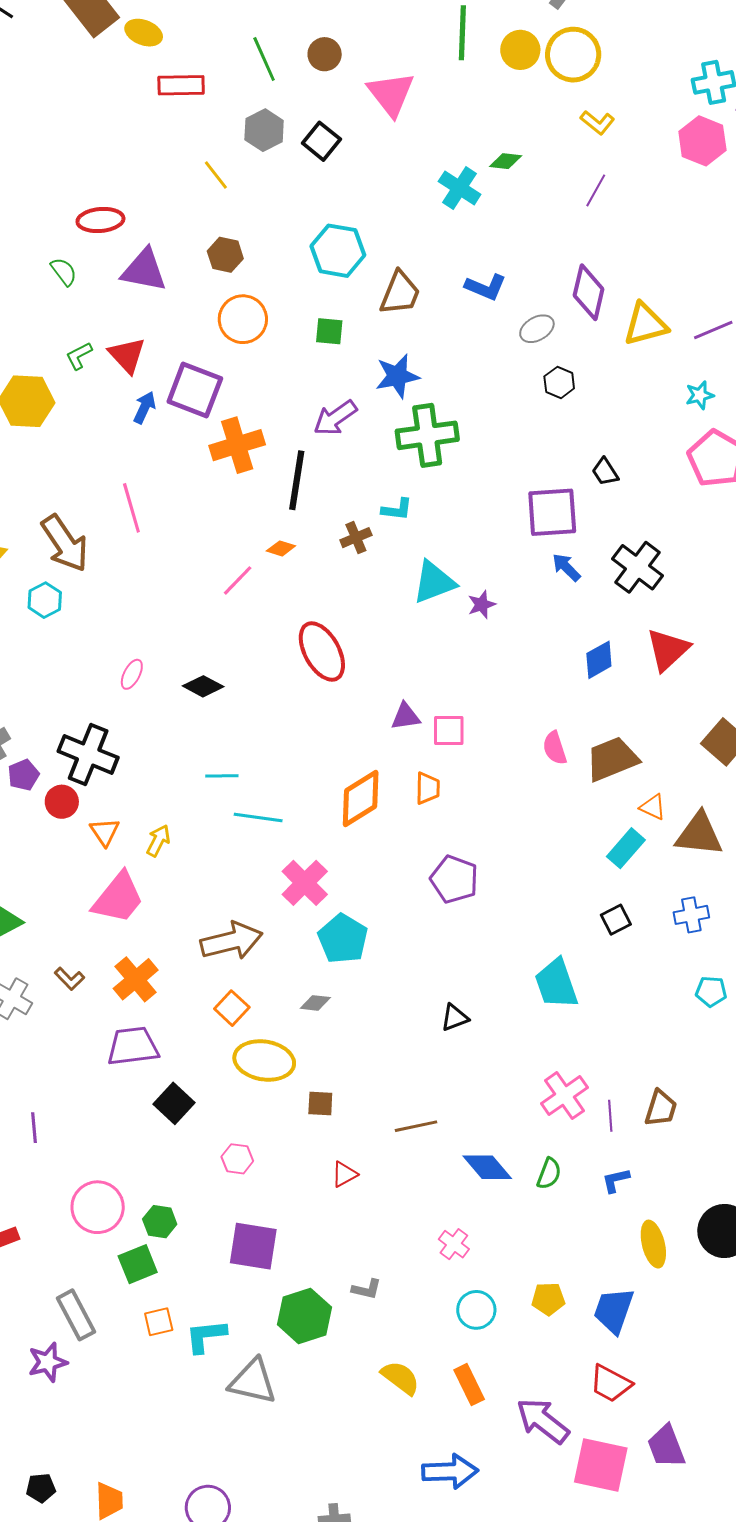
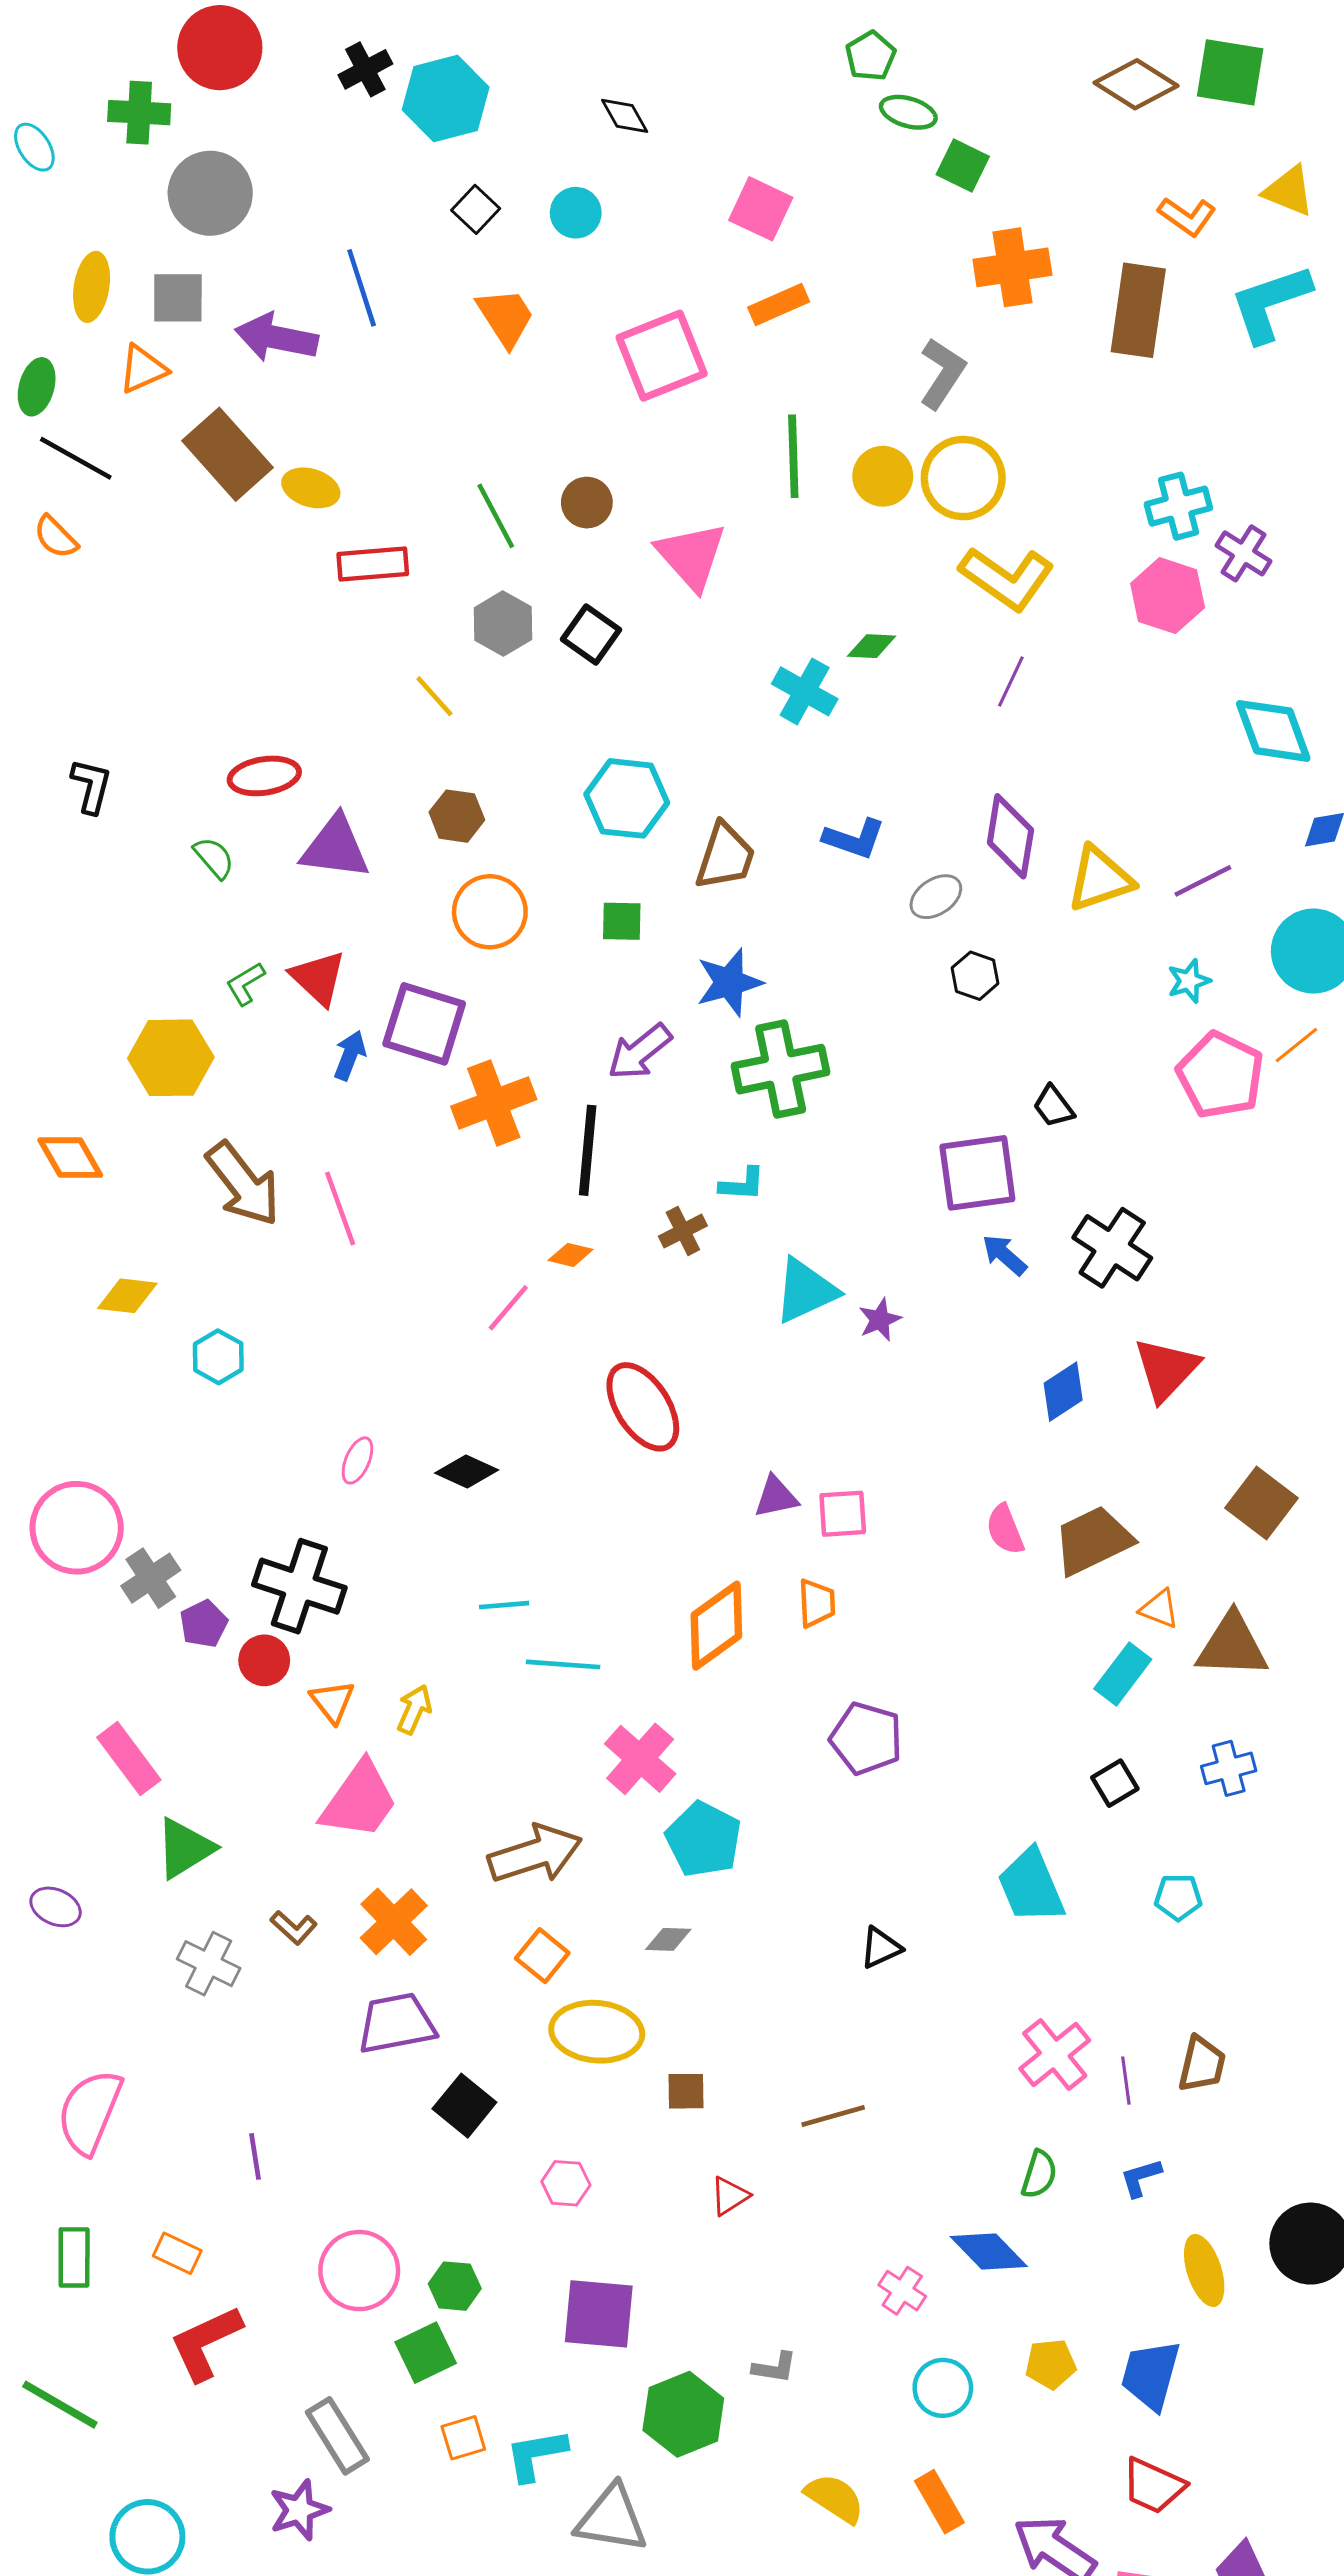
yellow L-shape: (597, 122) -> (1007, 578), size x1.8
brown arrow: (65, 543) -> (243, 1184), moved
cyan pentagon: (711, 991) -> (1178, 1897), moved
blue diamond: (487, 1167) -> (989, 2252), moved

